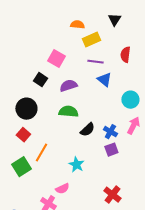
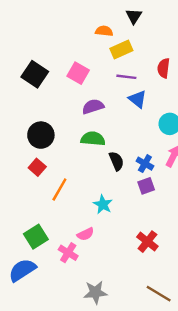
black triangle: (114, 20) -> (134, 16), moved
black square: (40, 80) -> (35, 74), moved, size x1.5
black semicircle: (87, 130) -> (116, 161), turned -70
green square: (21, 167) -> (36, 237), moved

